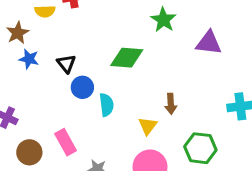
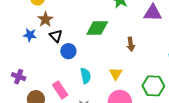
brown star: (18, 33) -> (45, 19), moved
brown arrow: (171, 104) -> (131, 44), moved
cyan semicircle: (106, 105) -> (86, 76), moved

